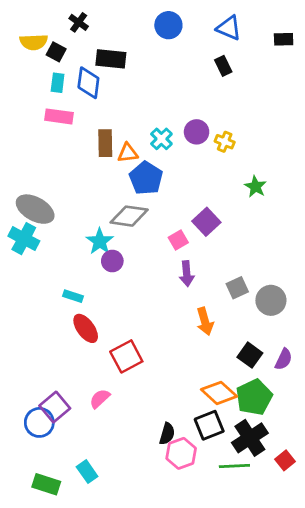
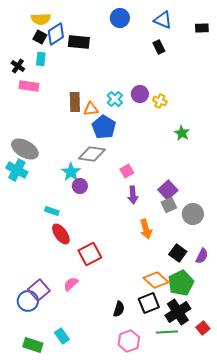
black cross: (79, 22) -> (18, 66), moved
yellow semicircle: (34, 42) -> (41, 19), moved
blue diamond: (88, 83) -> (56, 34), moved, turned 50
pink rectangle: (59, 116) -> (29, 86), moved
purple square: (206, 222) -> (168, 190), moved
pink hexagon: (181, 453) -> (129, 341), moved

